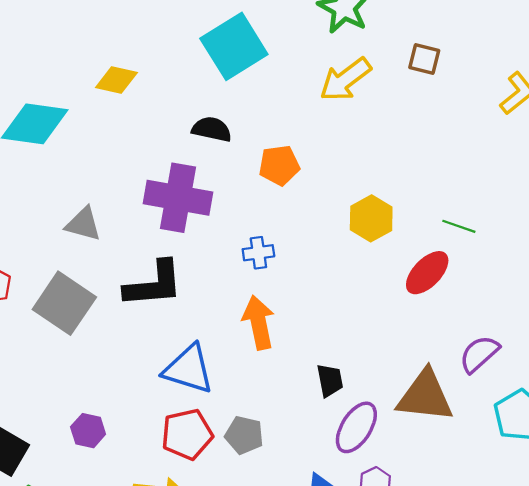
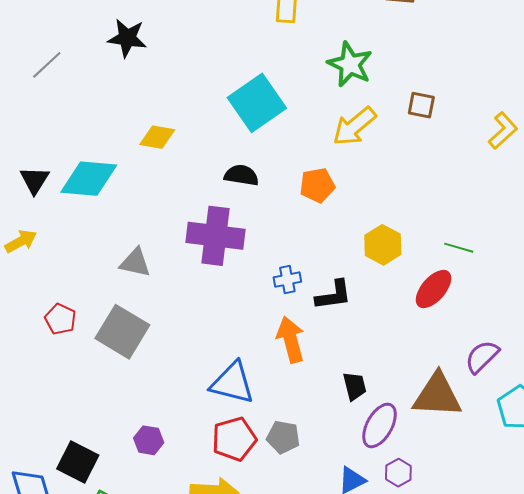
orange pentagon: (279, 165) -> (317, 185), moved
black L-shape: (154, 284) -> (334, 295), moved, size x0.7

